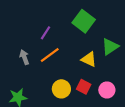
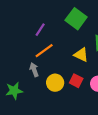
gray arrow: (24, 57) -> (34, 70), moved

